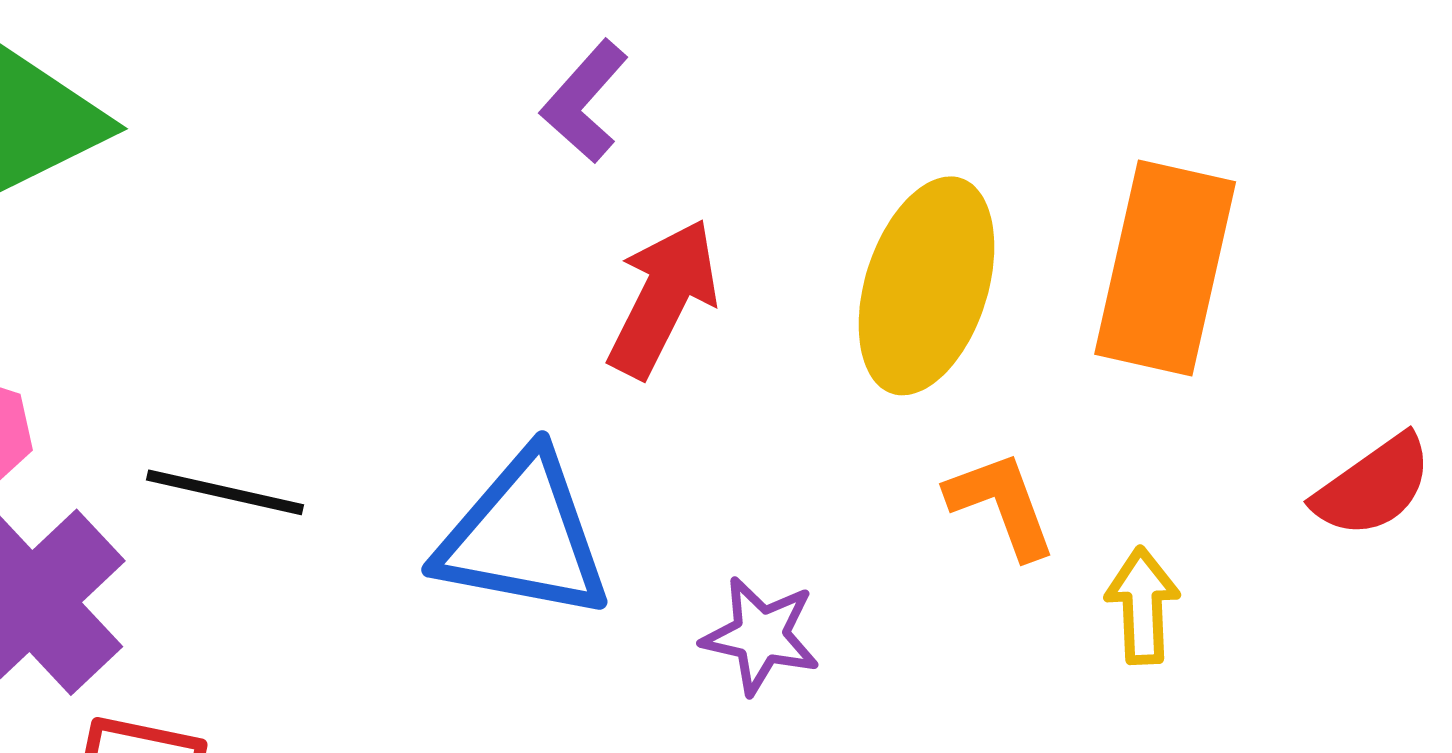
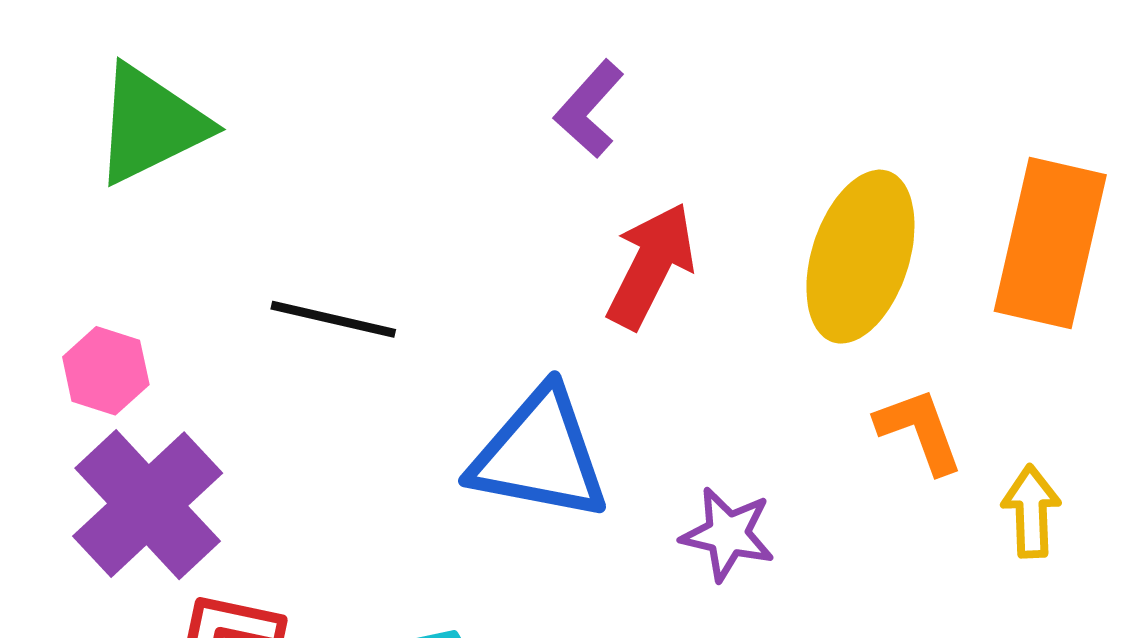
black line: (225, 492) -> (333, 319), moved

